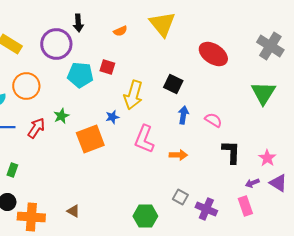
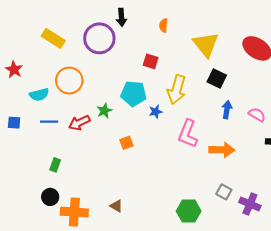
yellow triangle: (162, 24) -> (206, 44), moved
orange semicircle: (120, 31) -> (164, 25), turned 120
cyan pentagon: (80, 75) -> (133, 94), moved
red arrow: (36, 128) -> (79, 123), turned -150
orange square: (90, 139) -> (126, 143), moved, size x0.5
orange arrow: (178, 155) -> (222, 150), size x1.4

